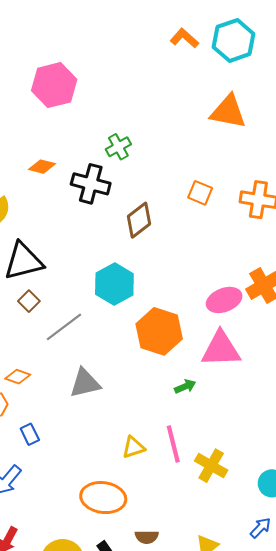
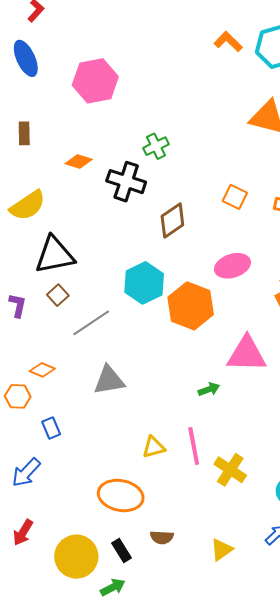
pink ellipse: (224, 300) -> (232, 266), moved
orange hexagon: (159, 331) -> (191, 306), moved

